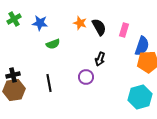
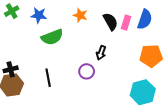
black semicircle: (99, 27) -> (110, 22), moved
green semicircle: (53, 44) -> (52, 37), size x1.5
blue semicircle: (142, 46) -> (145, 19), moved

